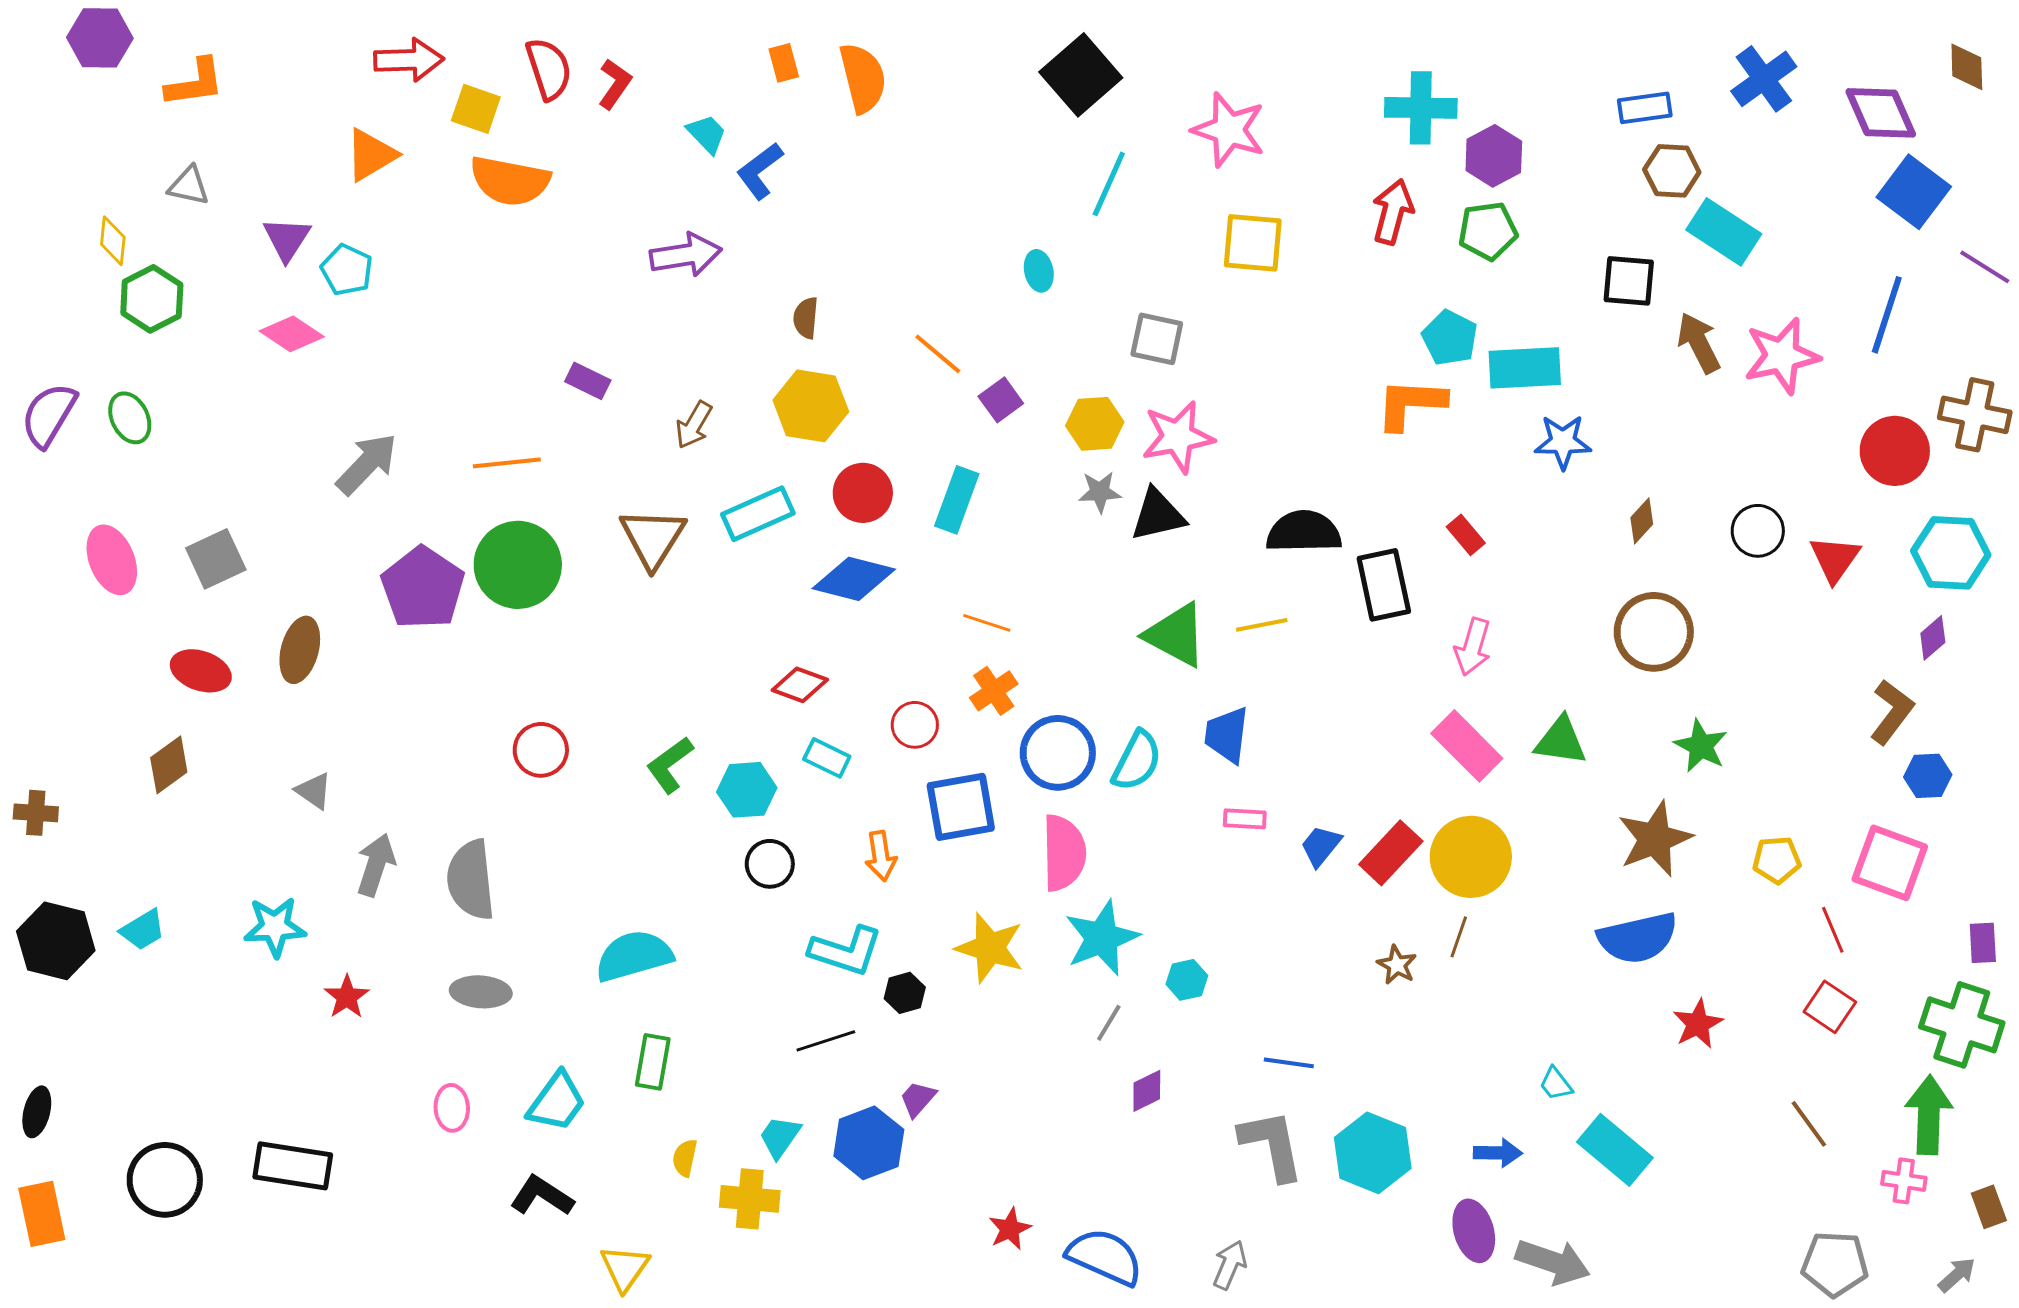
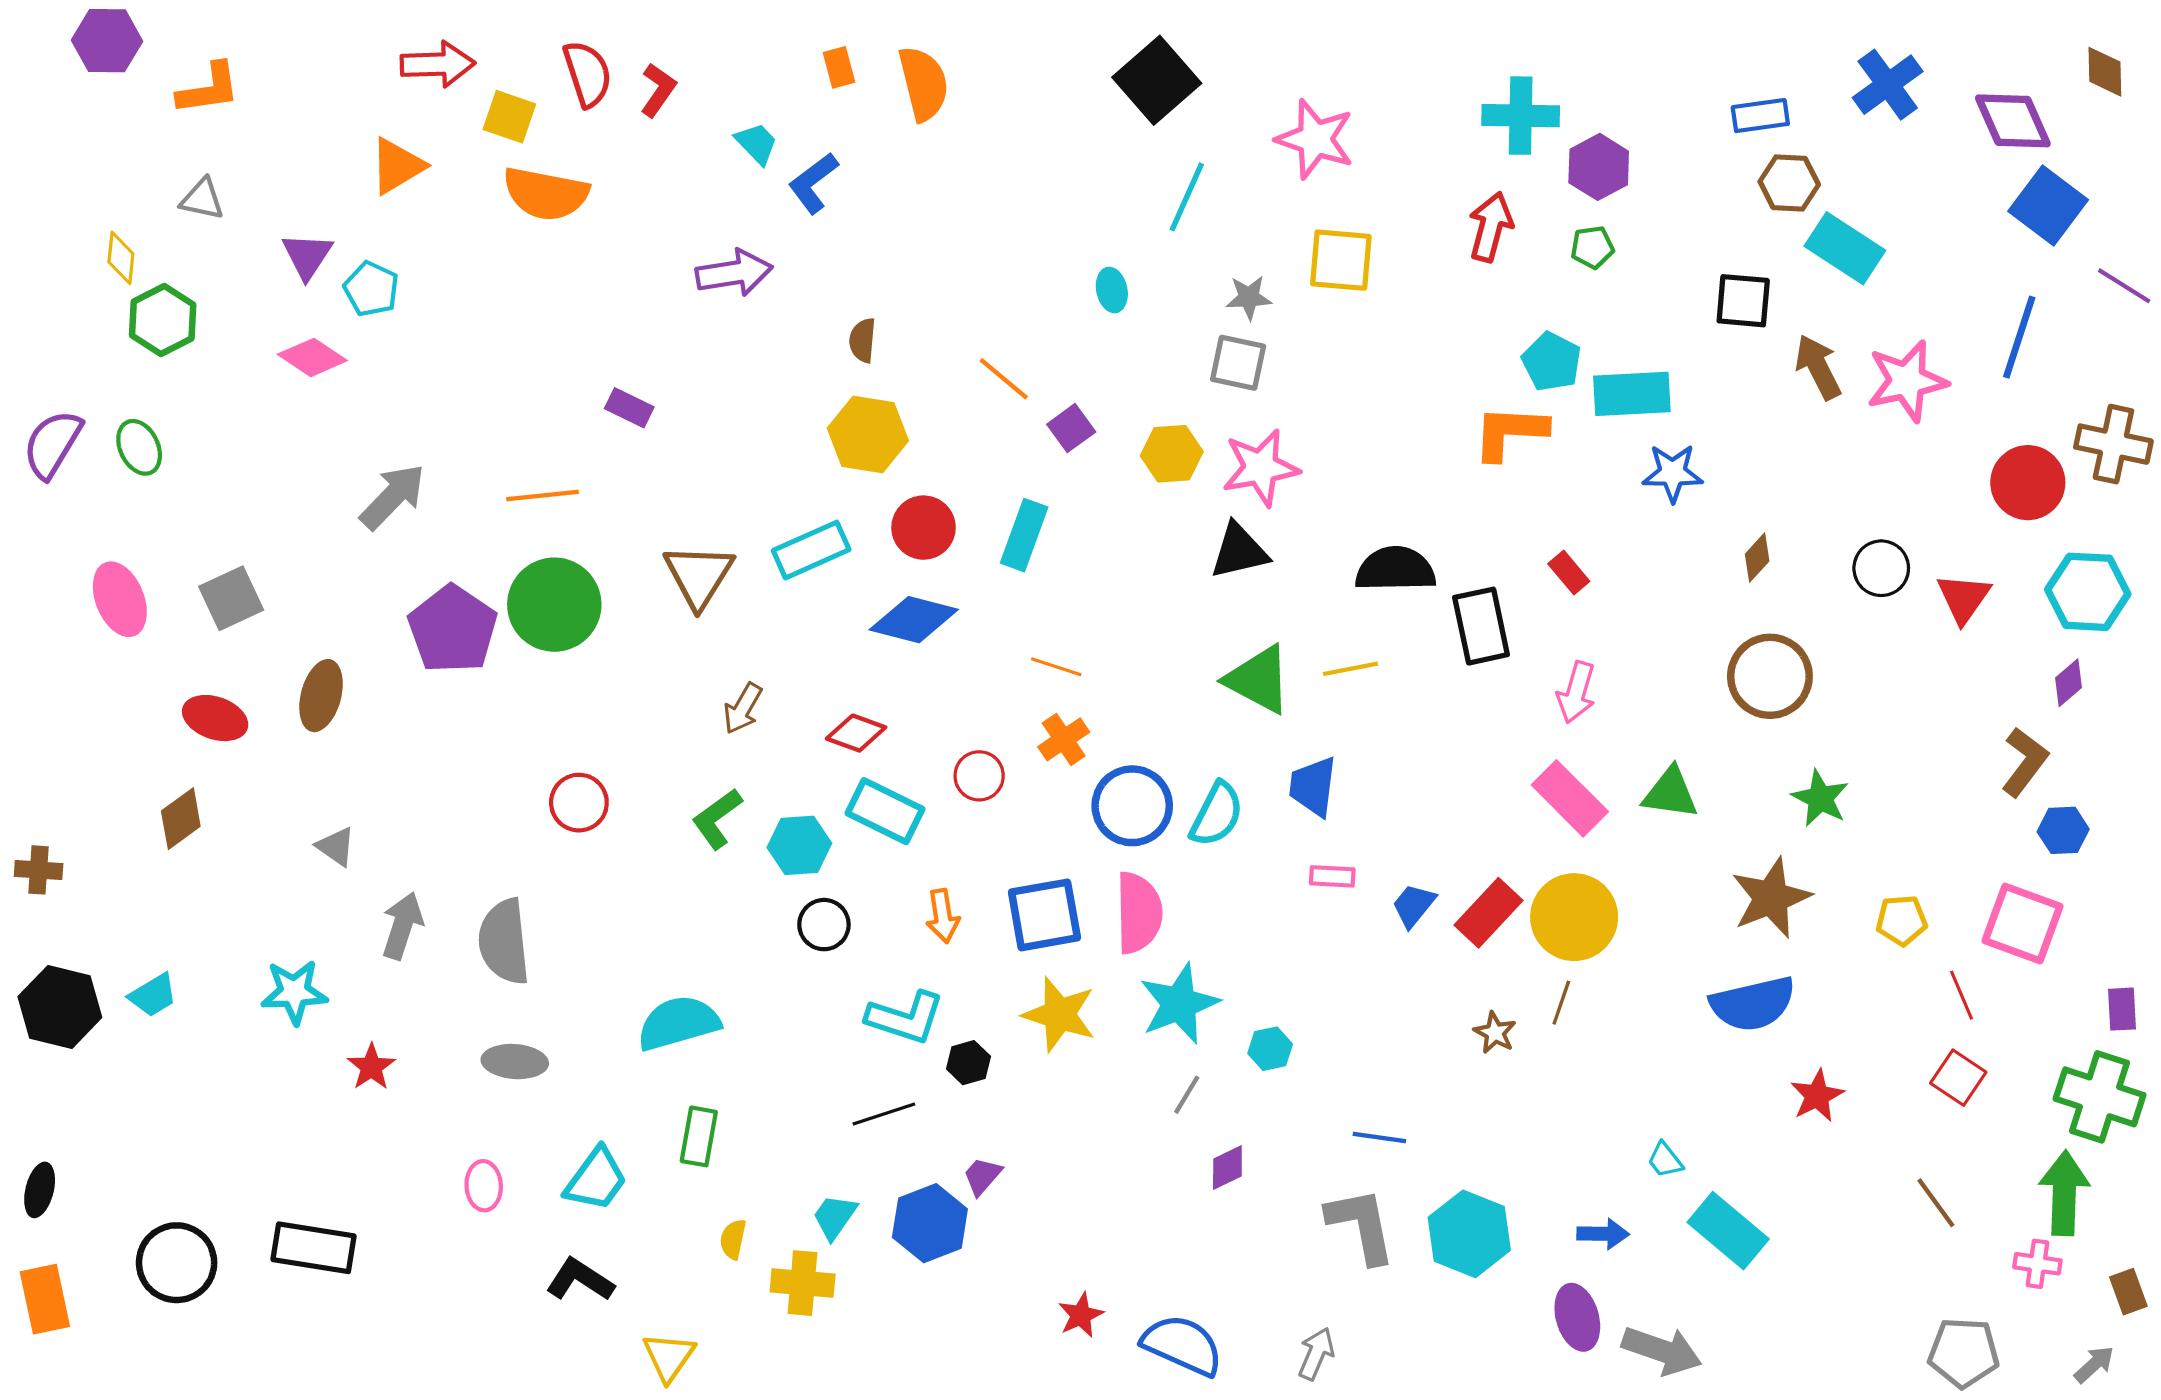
green pentagon: (1488, 231) -> (1592, 247), size x0.7
brown arrow: (694, 425) -> (743, 708), moved
gray star: (1100, 492) -> (1249, 297), moved
cyan rectangle: (827, 758) -> (885, 811), size x1.5
blue square: (961, 807) -> (1044, 915), moved

